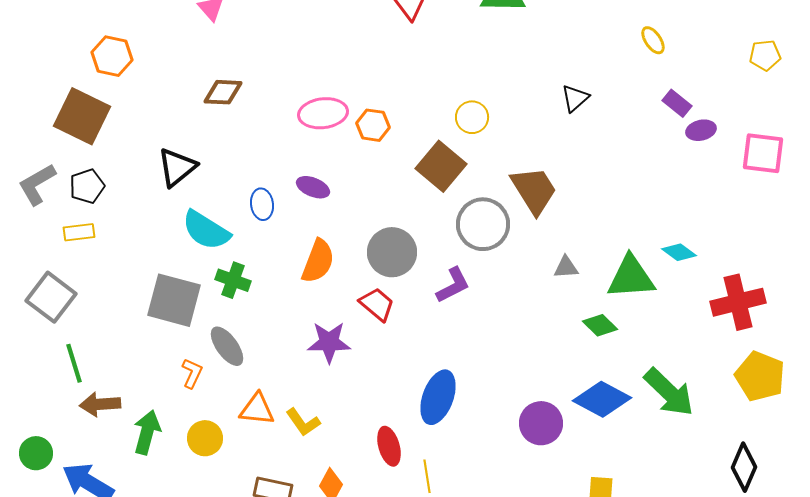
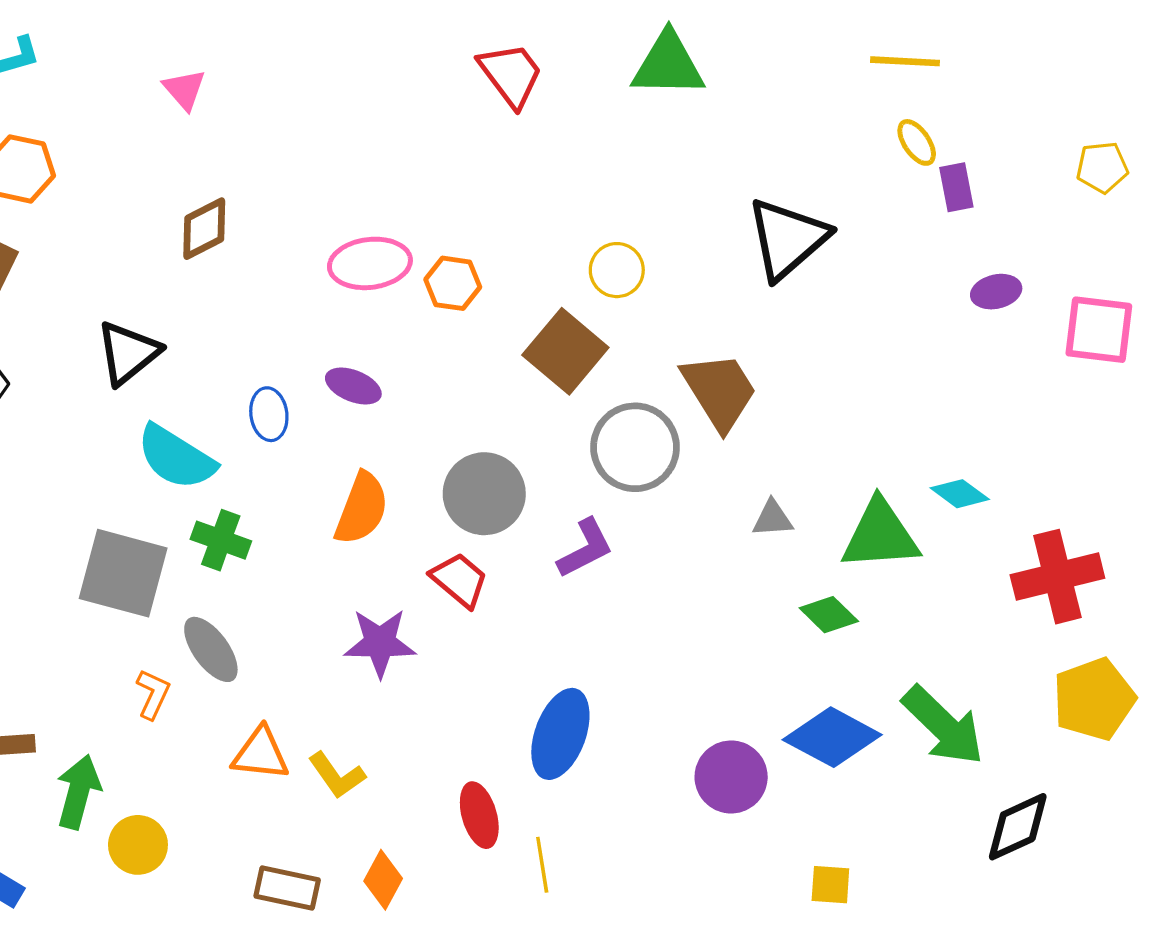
brown diamond: (223, 92) -> (204, 229), turned -30
black triangle: (575, 98) -> (787, 239), size x1.8
purple rectangle: (677, 103) -> (956, 187), moved, turned 40
yellow pentagon: (760, 376) -> (1094, 699), turned 30
yellow circle: (205, 438) -> (138, 845), moved
black diamond: (744, 467) -> (1018, 827), moved, turned 42

